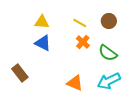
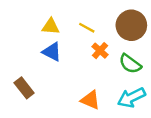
brown circle: (109, 21) -> (131, 25), size x1.6
yellow line: (80, 23) -> (87, 28), moved

